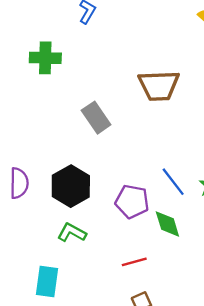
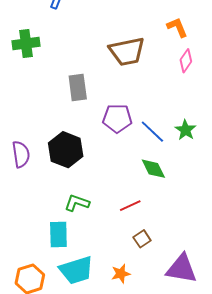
gray rectangle: (96, 118) -> (78, 87), turned 36
purple pentagon: (132, 202) -> (117, 118), moved
green L-shape: (72, 233) -> (77, 203), moved

